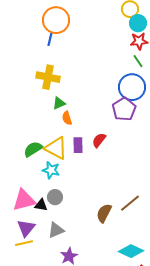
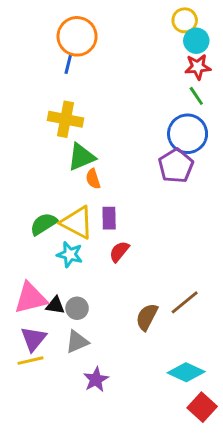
green triangle: (59, 103) -> (81, 157), size x1.5
red semicircle: (99, 140) -> (119, 252), moved
gray circle: (55, 197) -> (77, 308), moved

